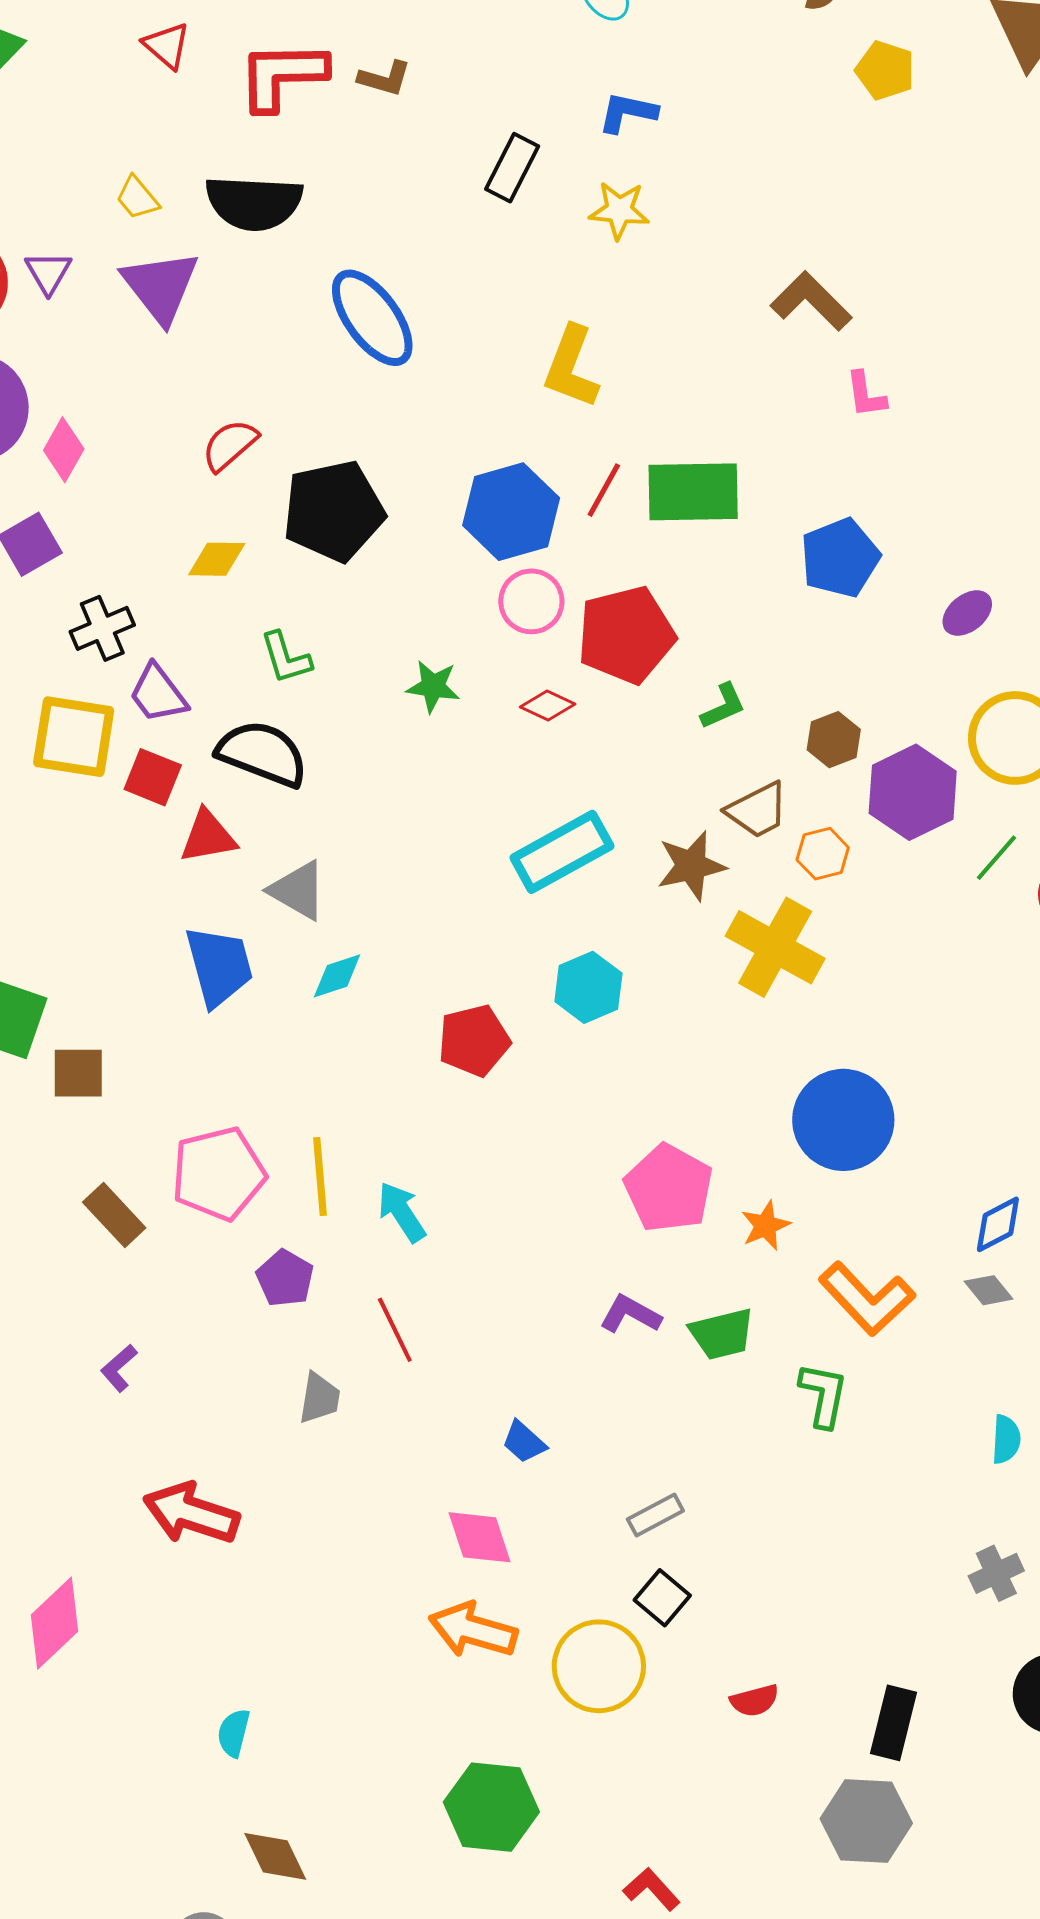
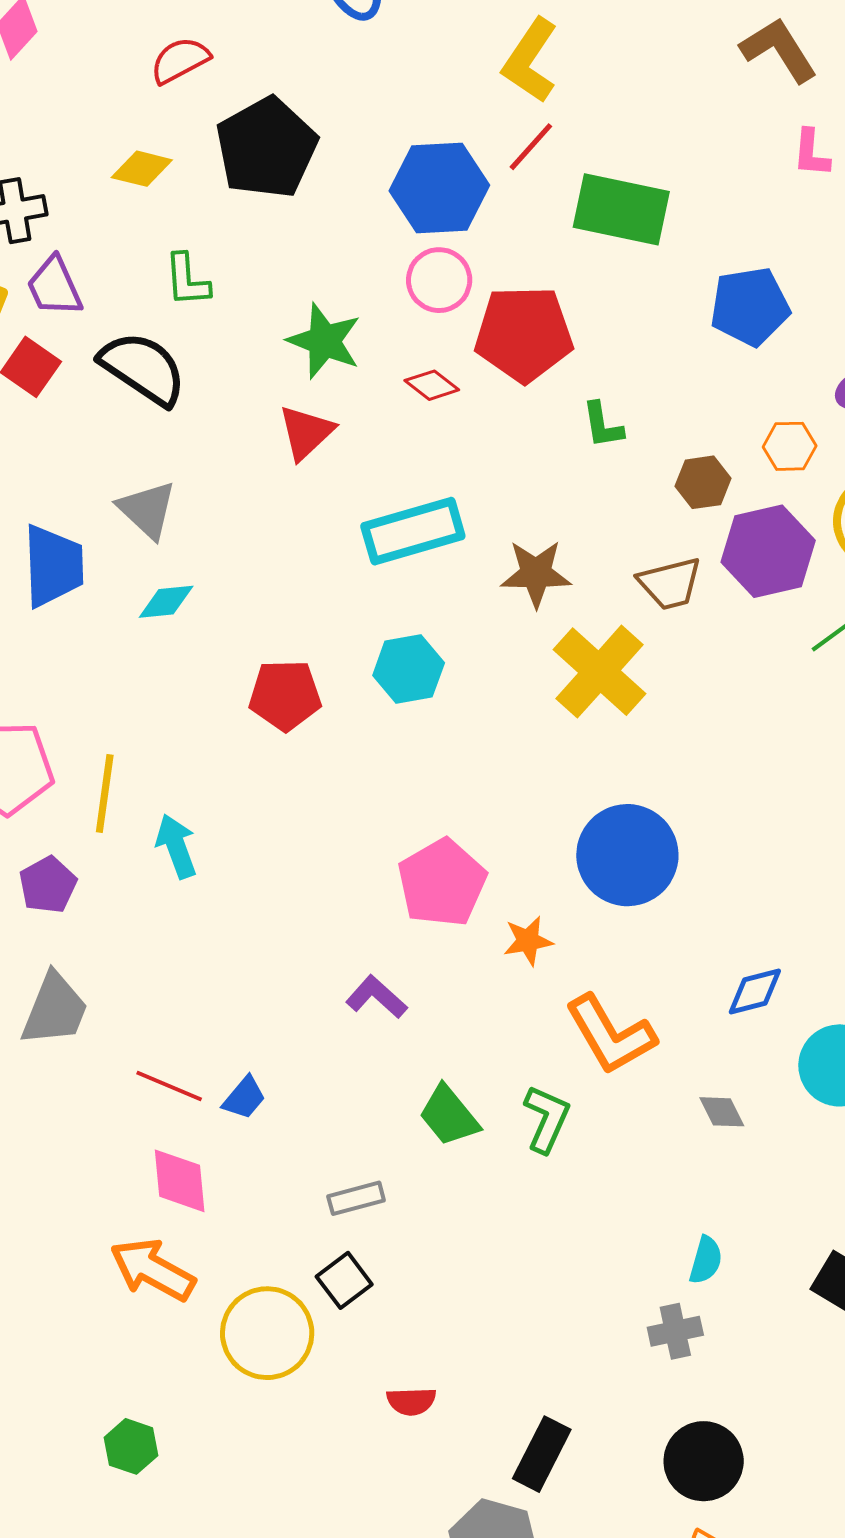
red line: (604, 490) -> (531, 147), moved
black pentagon: (334, 511) -> (267, 148), turned -30
green star: (433, 686) -> (324, 341), size x1.4
green L-shape: (723, 706) -> (603, 425), turned 92
brown trapezoid: (757, 810) -> (670, 583), moved
red triangle: (208, 837) -> (306, 432), moved, turned -46
orange hexagon: (823, 854) -> (790, 446), moved
gray diamond: (989, 1290) -> (722, 1112), moved
red line: (395, 1330) -> (169, 1086), moved, turned -54
green trapezoid: (722, 1334) -> (449, 1116), moved, turned 52
gray trapezoid: (319, 1398) -> (55, 1009), size x1.5
cyan semicircle: (1006, 1439) -> (706, 1260), moved
blue trapezoid: (524, 1442) -> (244, 1098), turned -105
green hexagon: (491, 1807) -> (131, 1446), size x0.6

